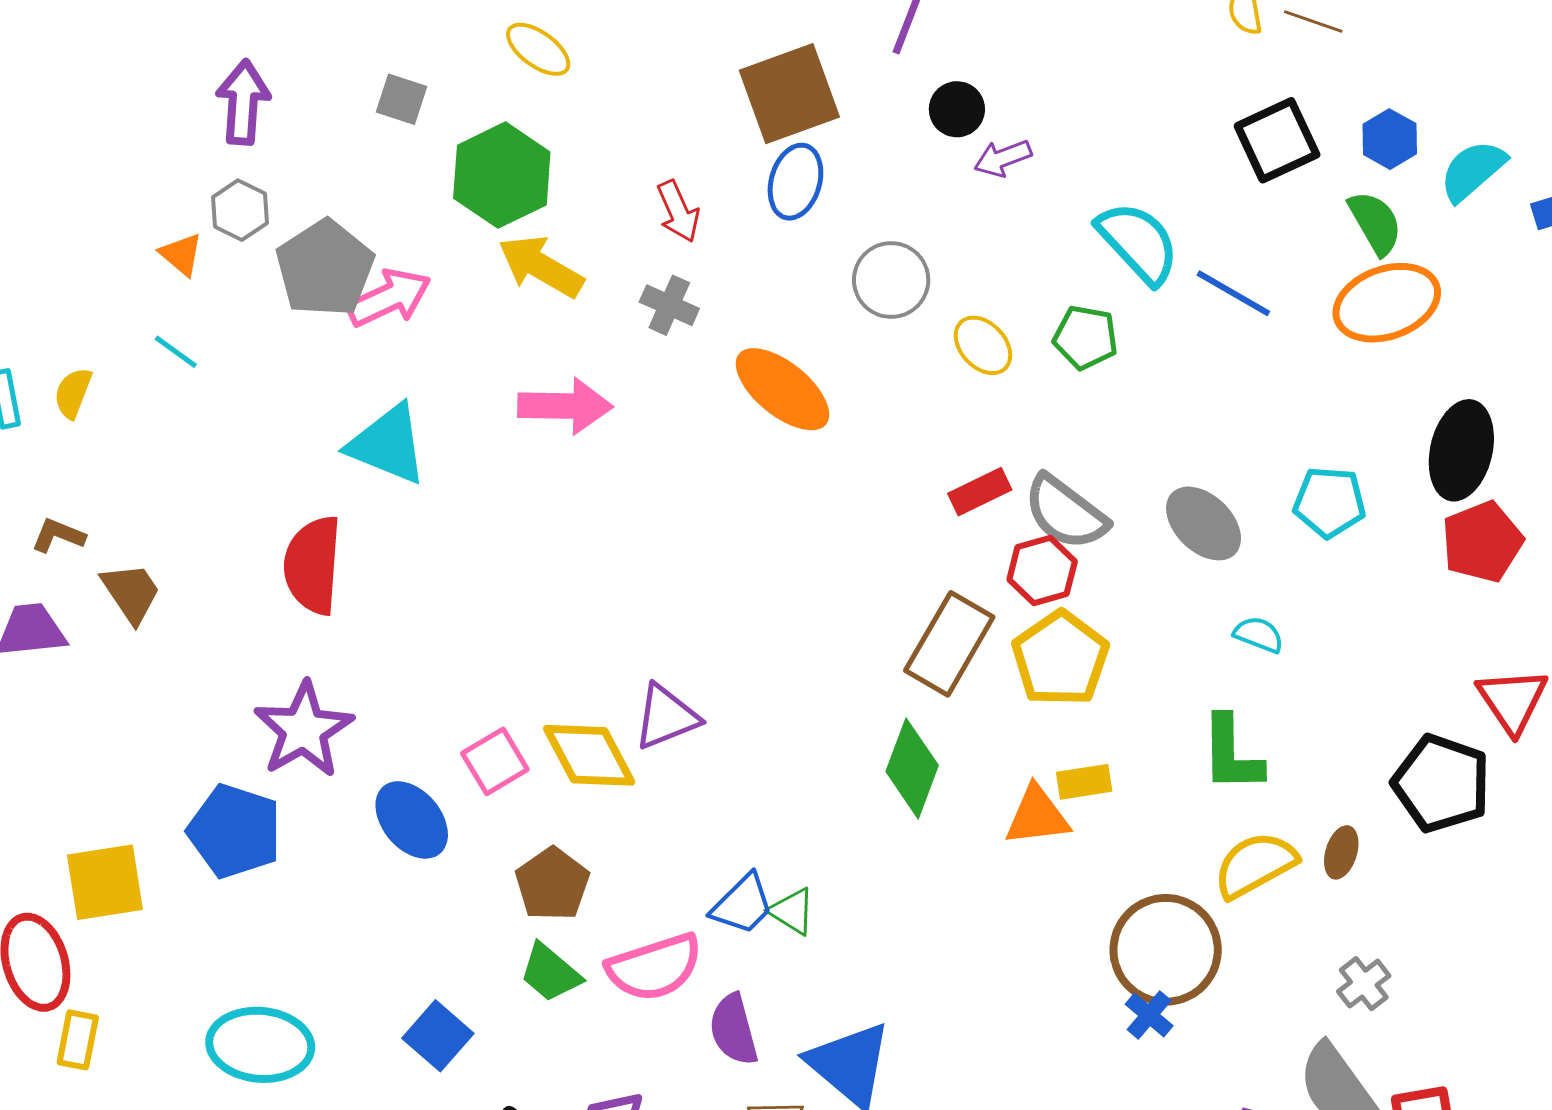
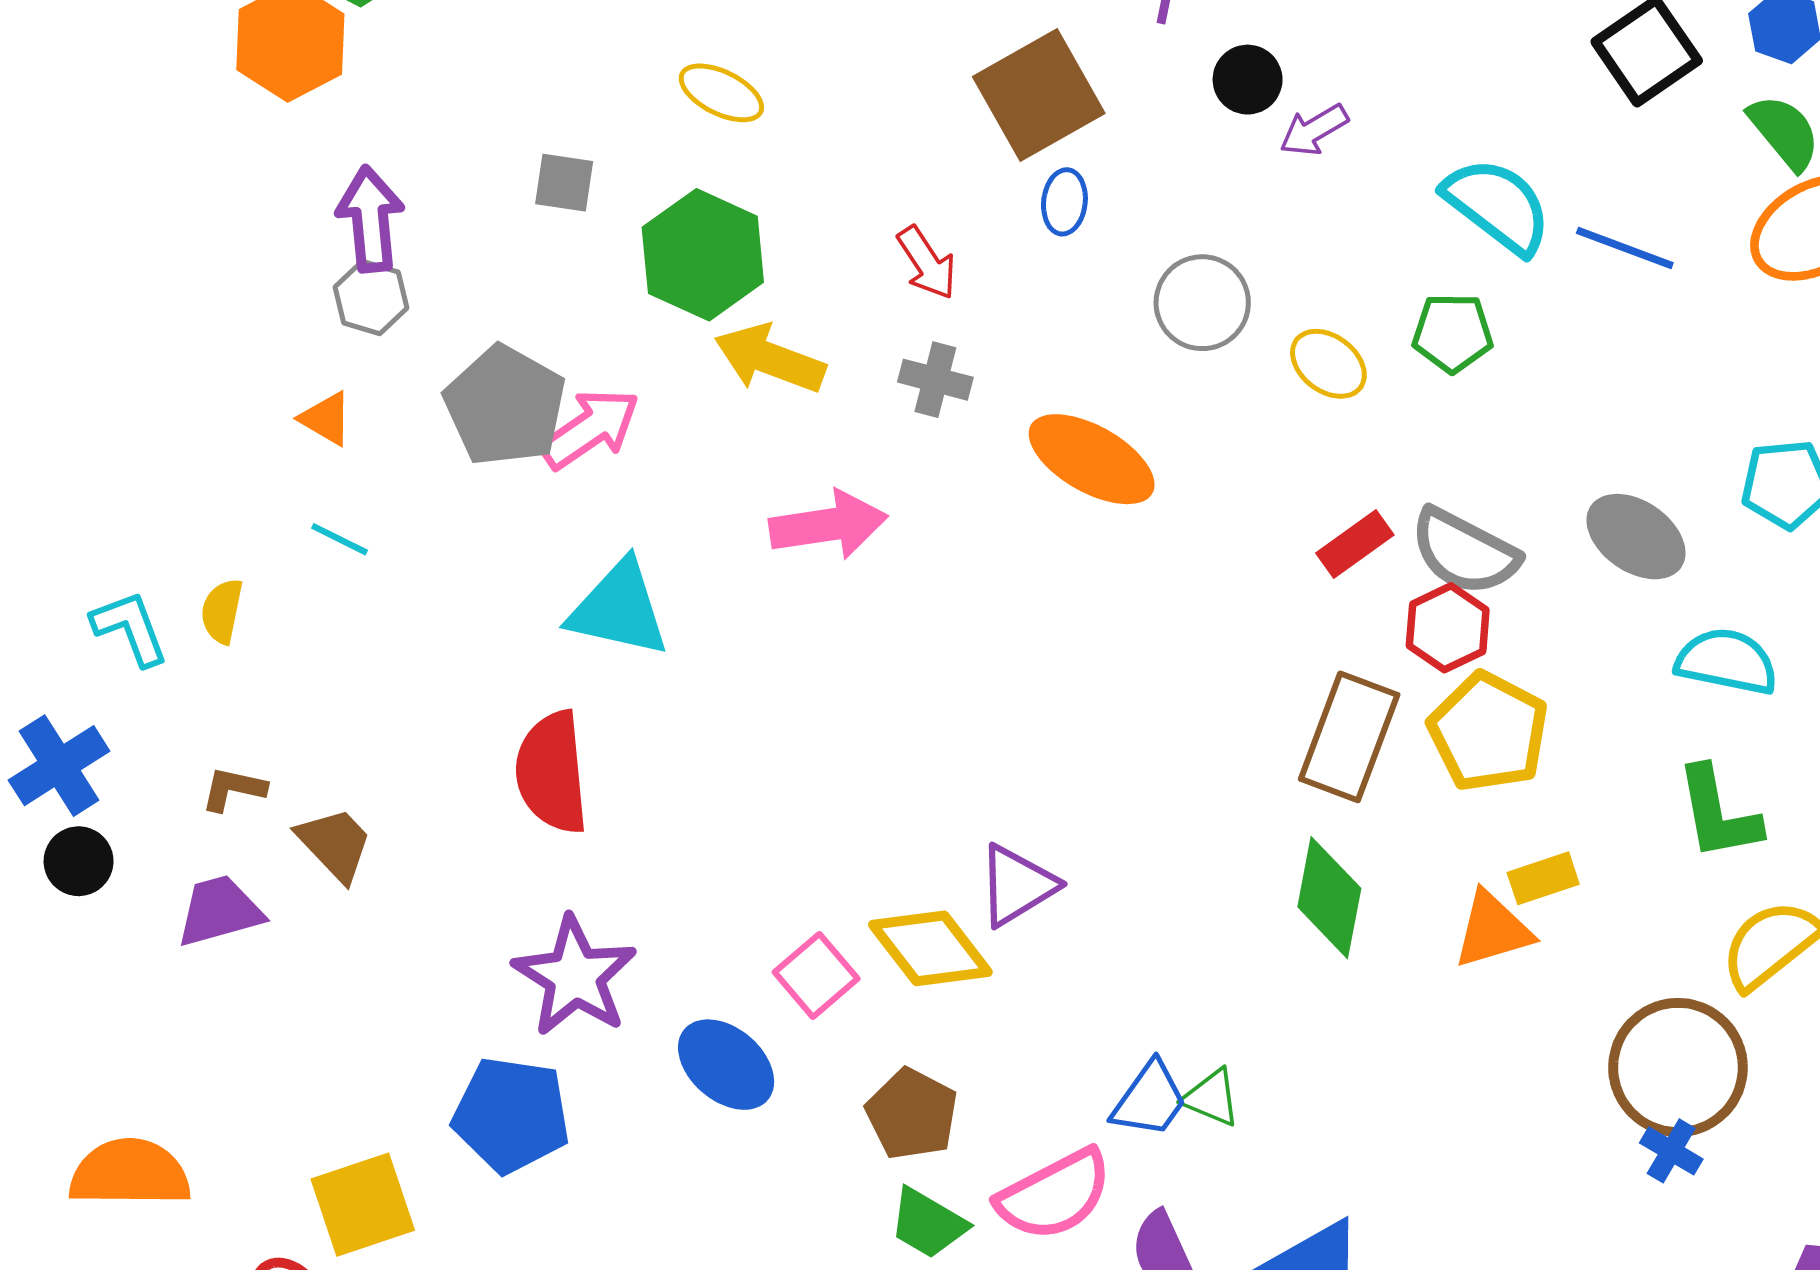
blue ellipse: (795, 182) -> (1064, 202), size x0.7
gray hexagon: (240, 210) -> (371, 297), moved
cyan semicircle: (1259, 635) -> (1727, 661), size x1.6

